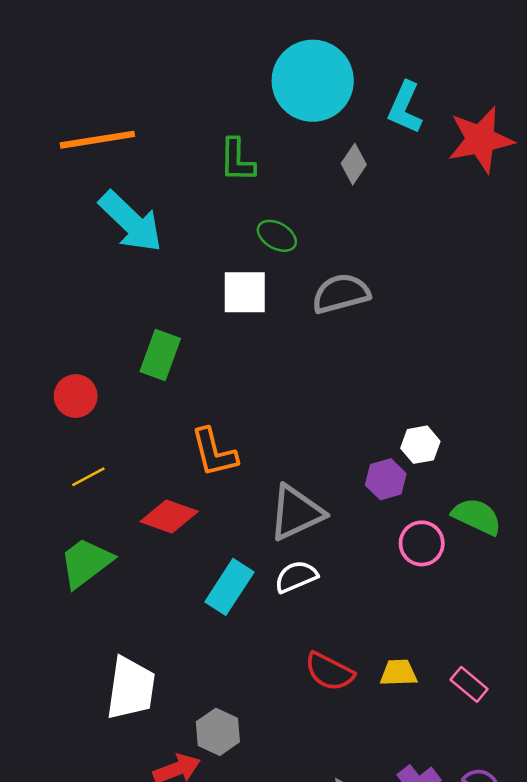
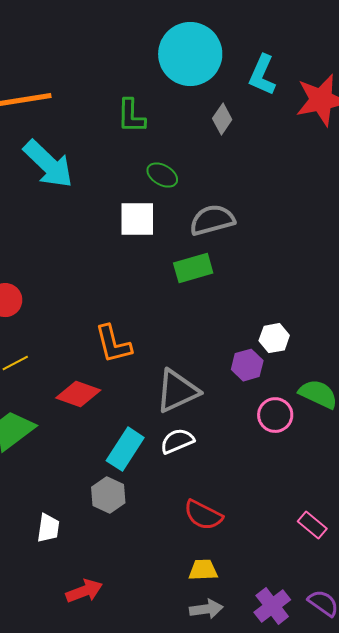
green rectangle: (160, 355) -> (193, 268), moved, turned 54
yellow trapezoid: (399, 673) -> (203, 570), moved
white trapezoid: (131, 688) -> (48, 528), size x0.6
gray hexagon: (218, 732) -> (108, 495), moved

